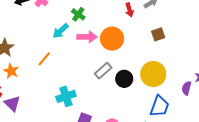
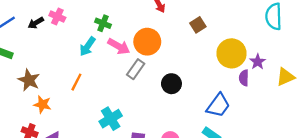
pink arrow: (87, 37) -> (119, 46), turned 42
gray rectangle: (103, 71) -> (136, 69), moved
yellow circle: (153, 74) -> (231, 53), moved
blue trapezoid: (160, 106) -> (218, 105), turned 30

